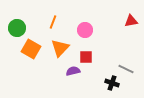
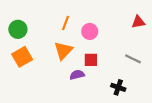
orange line: (53, 22) -> (65, 23), moved
orange square: (31, 49) -> (22, 57), moved, turned 30
gray line: (126, 69) -> (133, 59), moved

